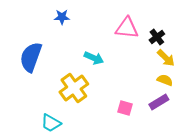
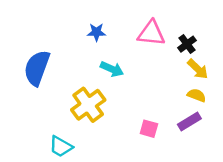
blue star: (62, 17) -> (96, 32), moved

